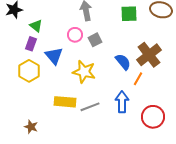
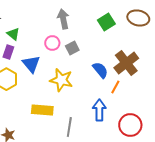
green square: (129, 14) -> (106, 22), turned -30
gray line: (90, 107) -> (69, 127), moved, turned -60

